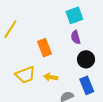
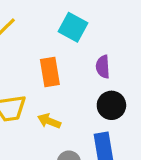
cyan square: (74, 15) -> (73, 27), moved, turned 36

